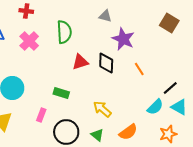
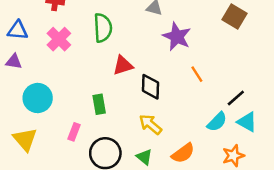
black diamond: (106, 63) -> (150, 87), moved
green rectangle: (61, 93) -> (99, 104), turned 63

